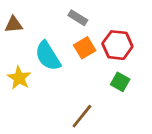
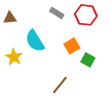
red hexagon: (117, 45) -> (86, 15), moved
orange square: (85, 48) -> (72, 46), moved

